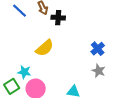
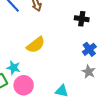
black cross: (58, 18) -> (82, 19), moved

